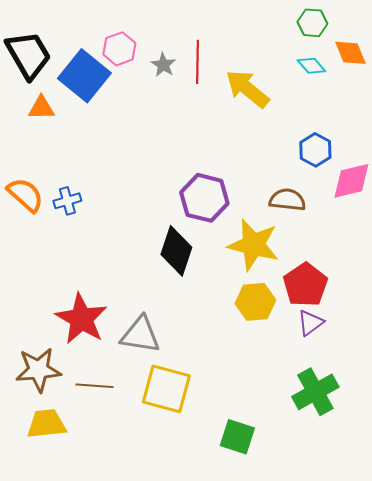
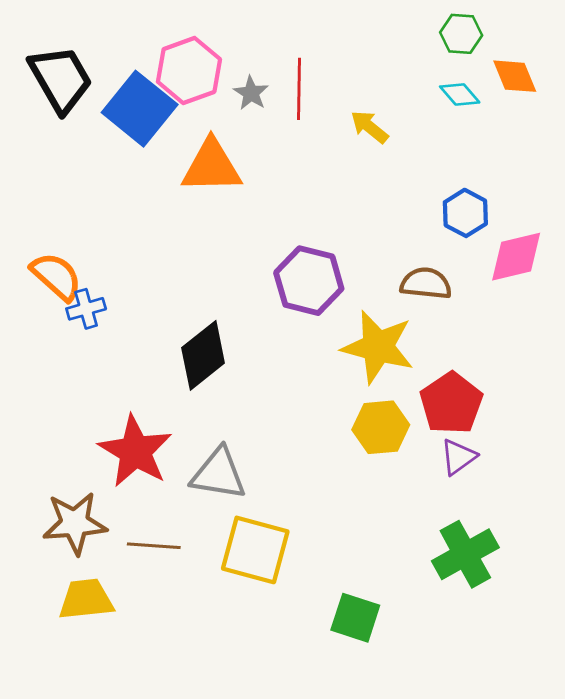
pink hexagon: (119, 49) -> (189, 71), size x1.4
yellow arrow: (247, 89) -> (369, 127), size x0.6
orange triangle: (41, 108) -> (212, 166), moved, size x1.6
blue cross: (67, 201) -> (86, 309), moved
black diamond: (176, 251) -> (203, 355), moved, turned 33

